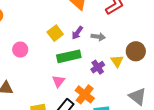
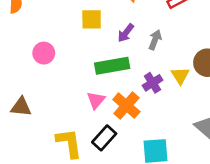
yellow square: (55, 33) -> (92, 19), moved, turned 35
gray arrow: (98, 37) -> (155, 40), turned -80
orange cross: (85, 94) -> (126, 106), moved

